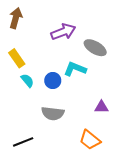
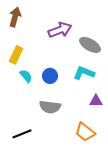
yellow rectangle: (17, 58) -> (16, 55), turned 60
cyan L-shape: (75, 69) -> (84, 73), moved

